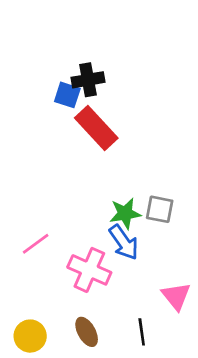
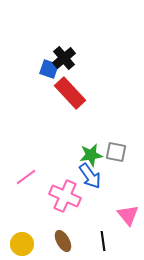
black cross: (88, 80) -> (64, 58), turned -30

